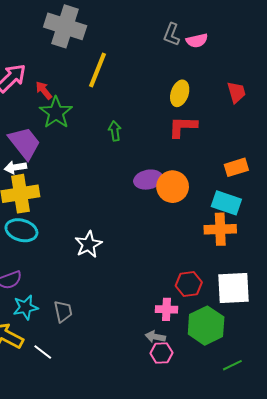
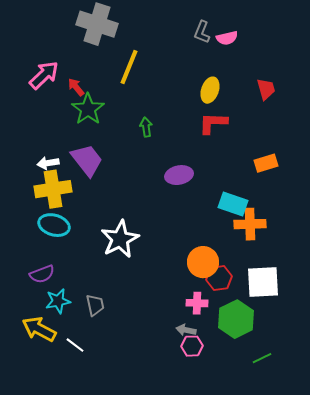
purple trapezoid: (24, 143) -> (87, 160), moved
orange circle: (173, 187) -> (203, 262), moved
cyan rectangle: (226, 203) -> (233, 204), moved
white star: (88, 244) -> (120, 239), size x1.4

